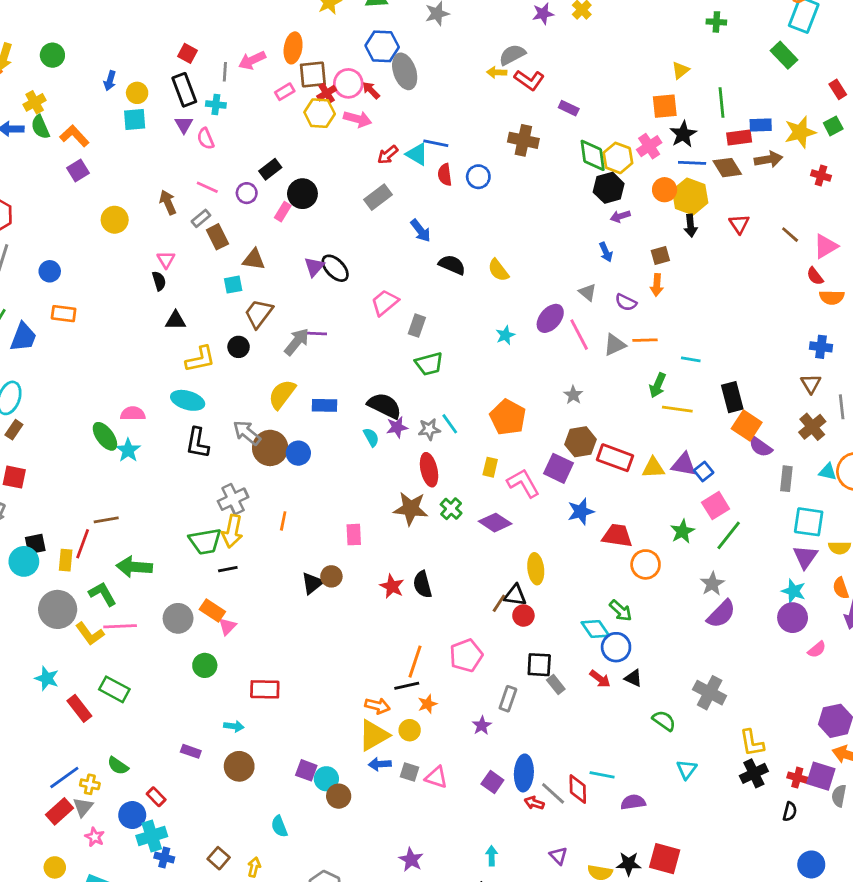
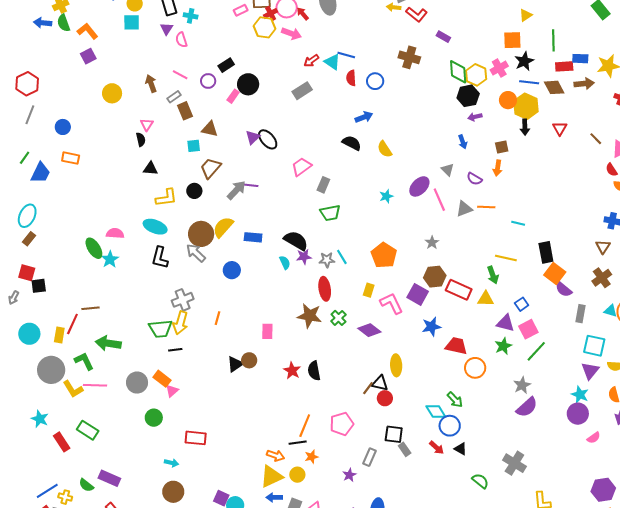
blue arrow: (421, 231) -> (364, 117), moved, turned -78
green arrow: (658, 385) -> (493, 275), moved, turned -48
brown circle: (270, 448) -> (201, 234), moved
purple triangle: (684, 464) -> (505, 323), moved
black square: (35, 544) -> (39, 286), moved
purple rectangle: (191, 751) -> (109, 478), moved, size x1.5

